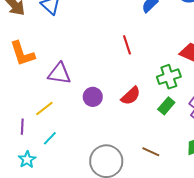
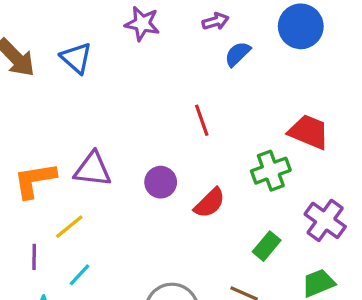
orange L-shape: (22, 54) -> (35, 180), moved, turned 100
purple circle: (93, 97) -> (161, 182), moved
green rectangle: (166, 106) -> (267, 246), moved

